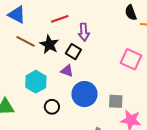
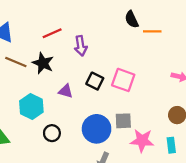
black square: (73, 52) -> (95, 81), moved
pink square: (131, 59) -> (123, 80), moved
blue circle: (85, 94) -> (97, 129), moved

